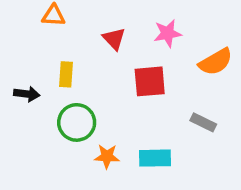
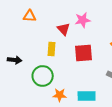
pink star: (168, 33) -> (83, 20), moved
yellow rectangle: (66, 74) -> (52, 49), moved

